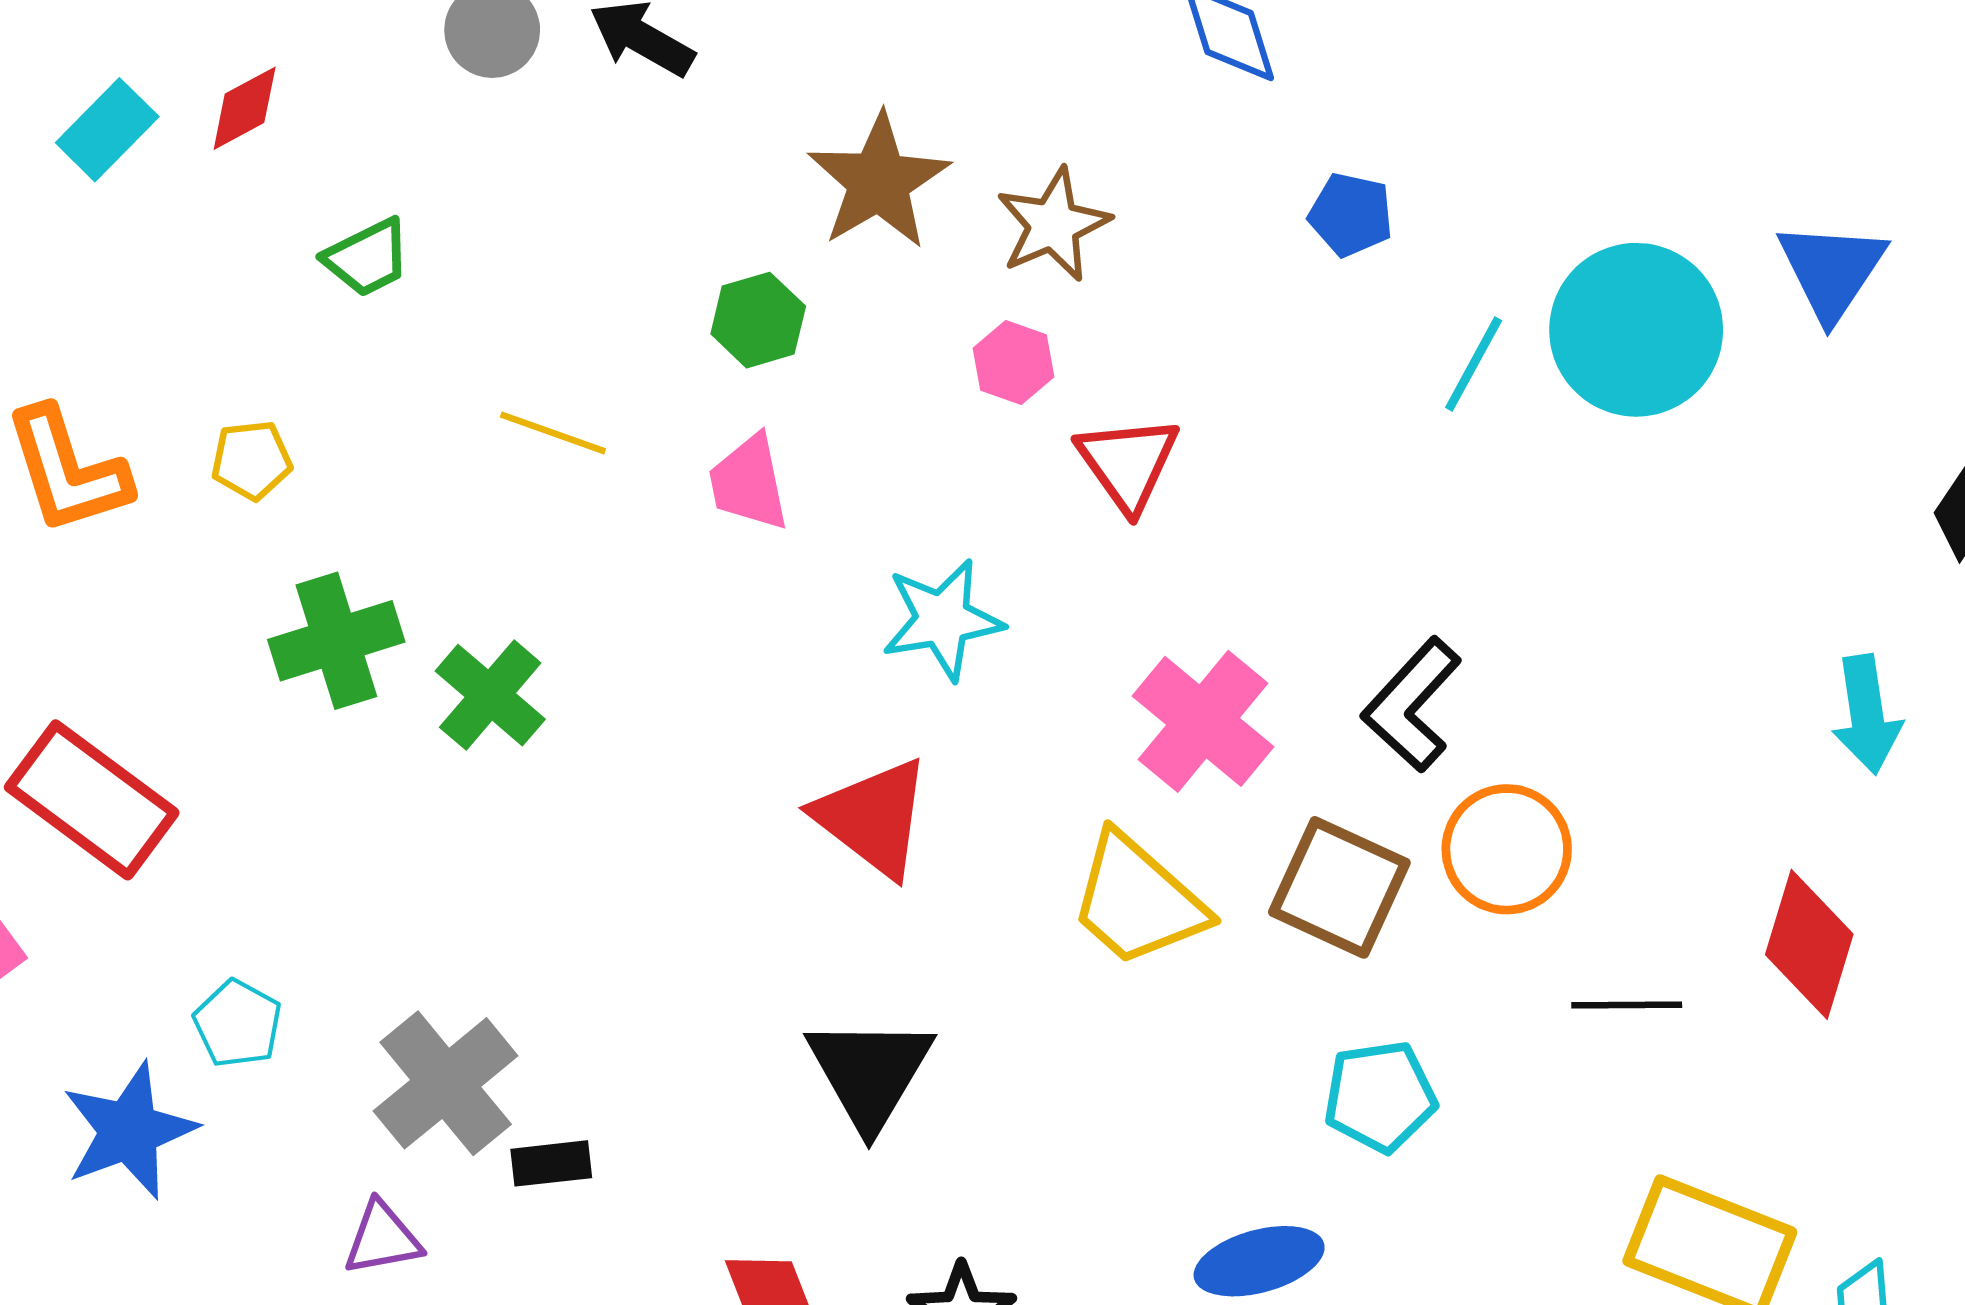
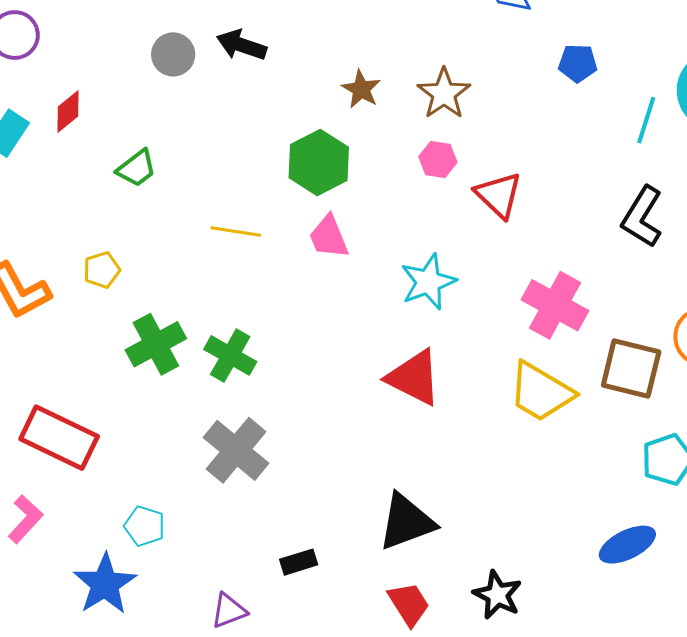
brown star: (879, 181) -> (361, 89), size x0.6
green hexagon: (758, 320) -> (319, 162), size x1.5
black L-shape: (1412, 705) -> (642, 217), moved
black triangle: (870, 1073) -> (406, 522), moved, turned 50
gray cross: (446, 1083) -> (236, 450), moved

